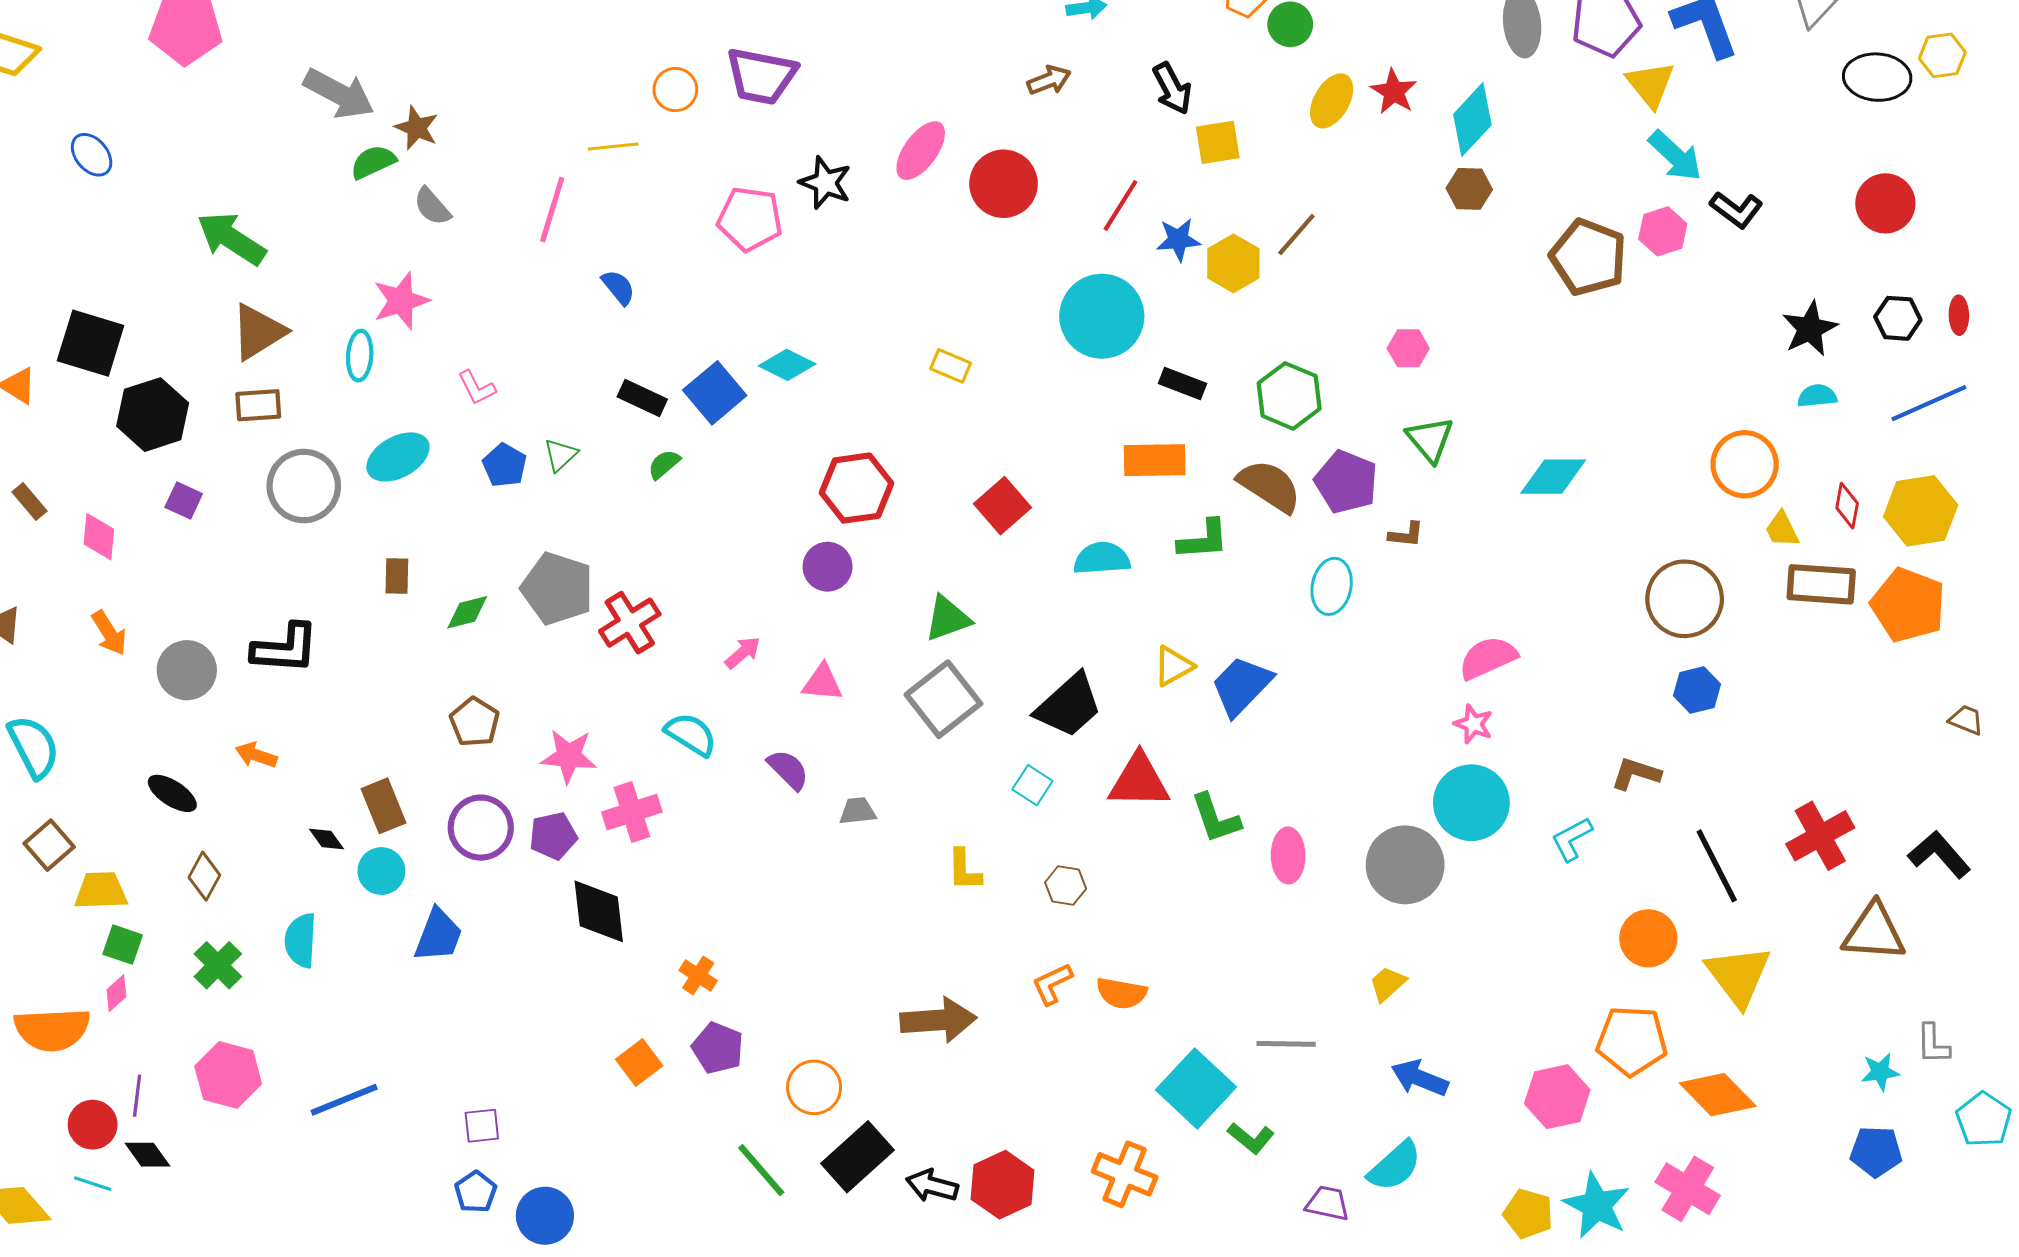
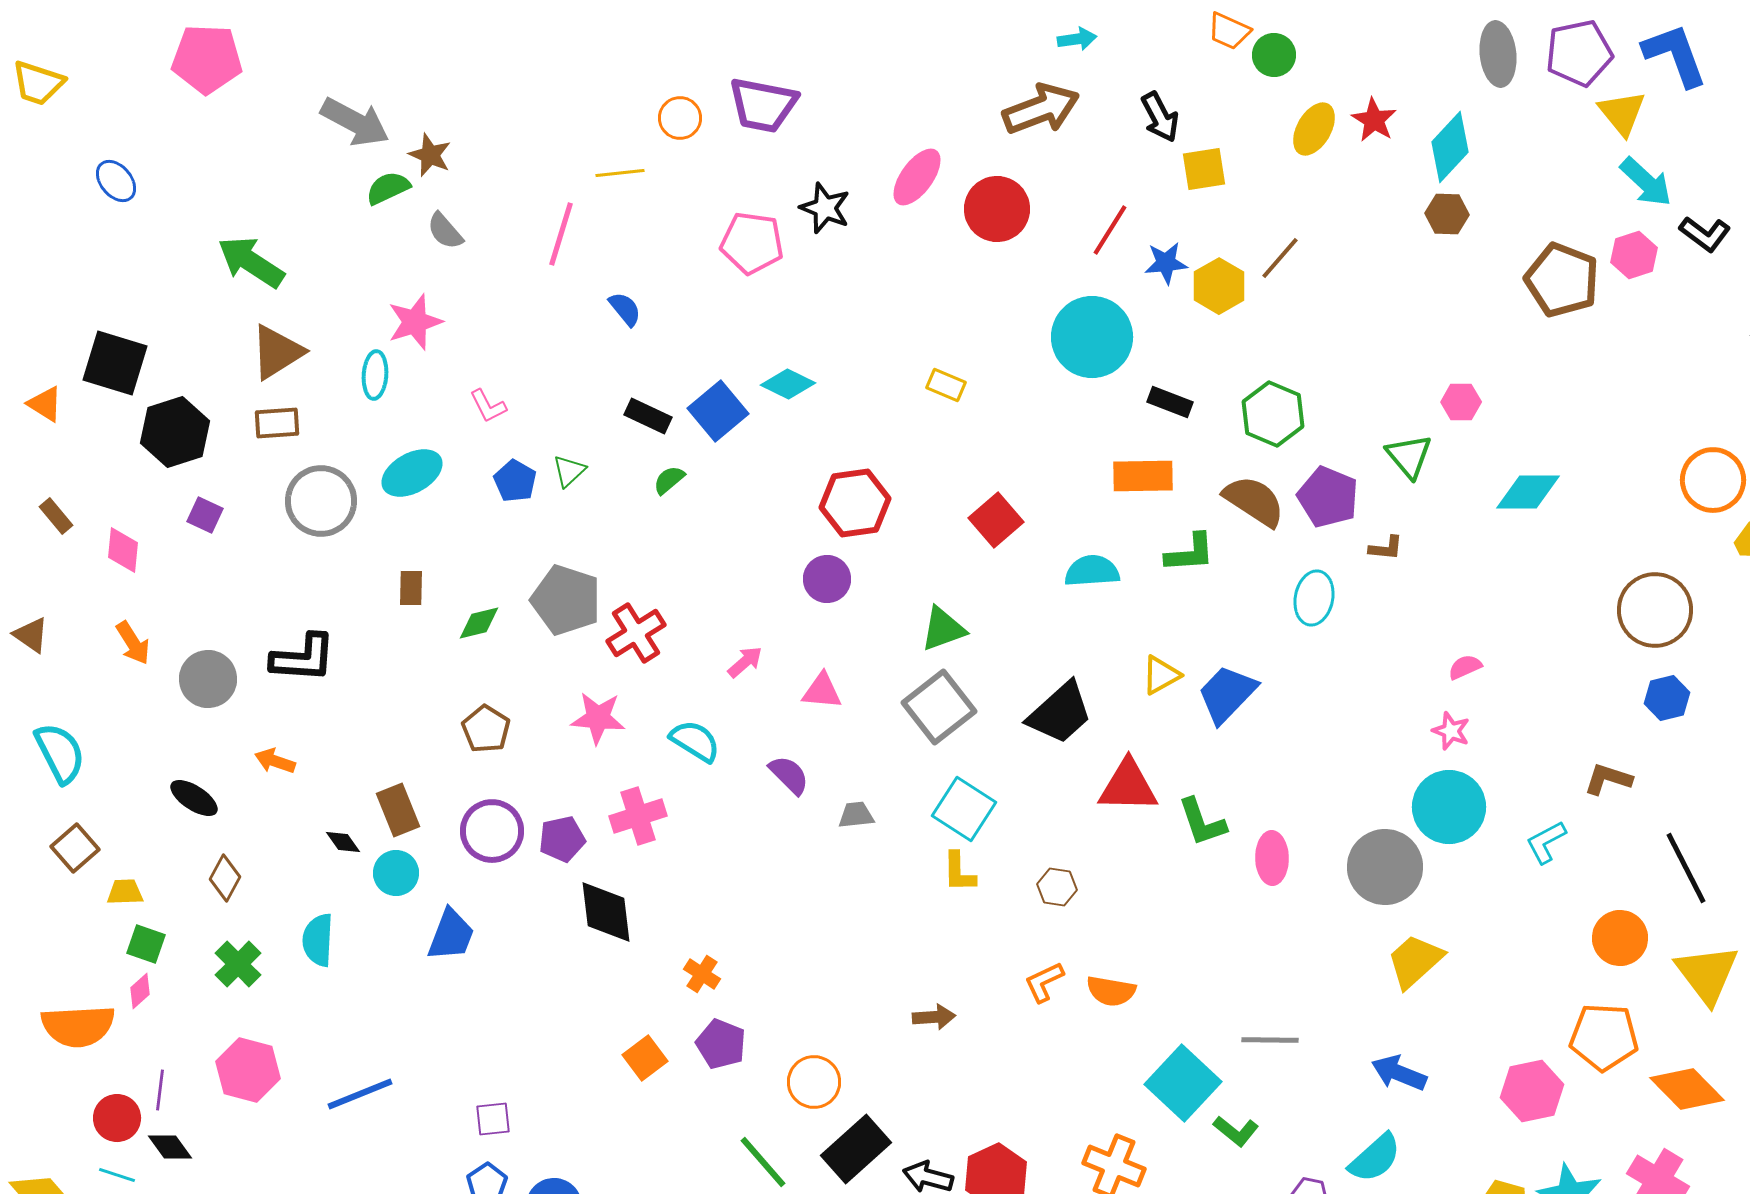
brown arrow: (1049, 80) -> (1041, 109), size x1.8
pink hexagon: (1408, 348) -> (1461, 402), moved
pink semicircle: (1488, 658) -> (1465, 667), size x0.6
pink star: (569, 756) -> (598, 718), moved
cyan square: (1032, 785) -> (964, 809), moved, size x1.6
yellow trapezoid: (101, 891) -> (125, 892), size x0.7
yellow trapezoid: (1388, 984) -> (1415, 961), moved, size x1.6
brown arrow: (938, 1020) -> (934, 1017), size x0.6

